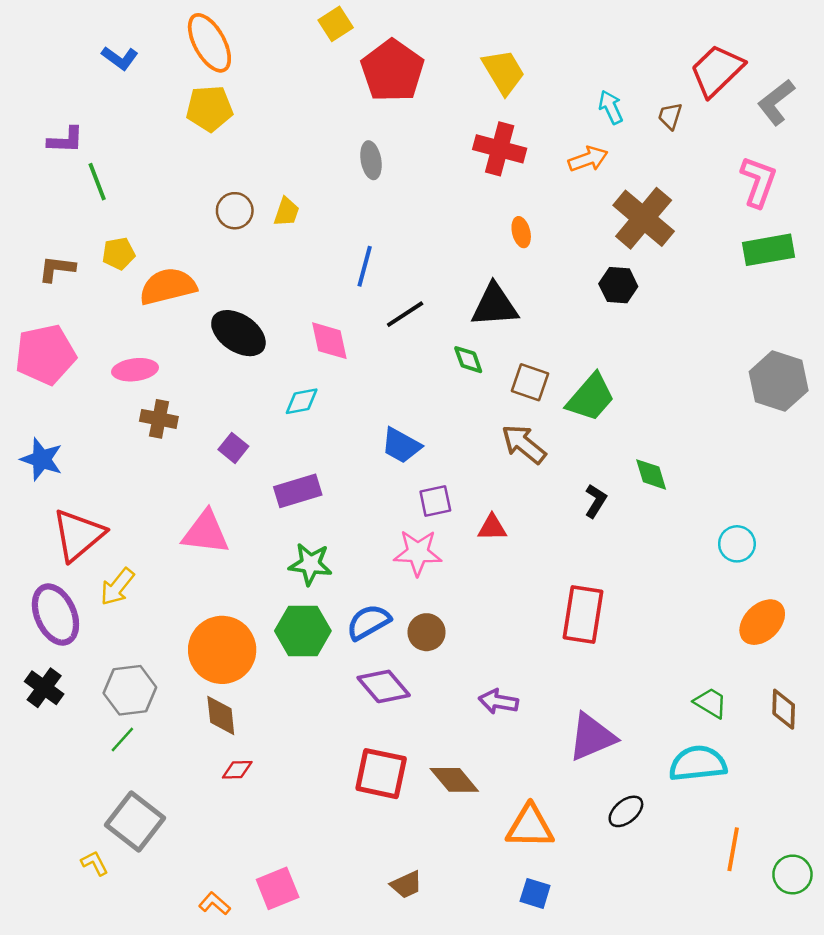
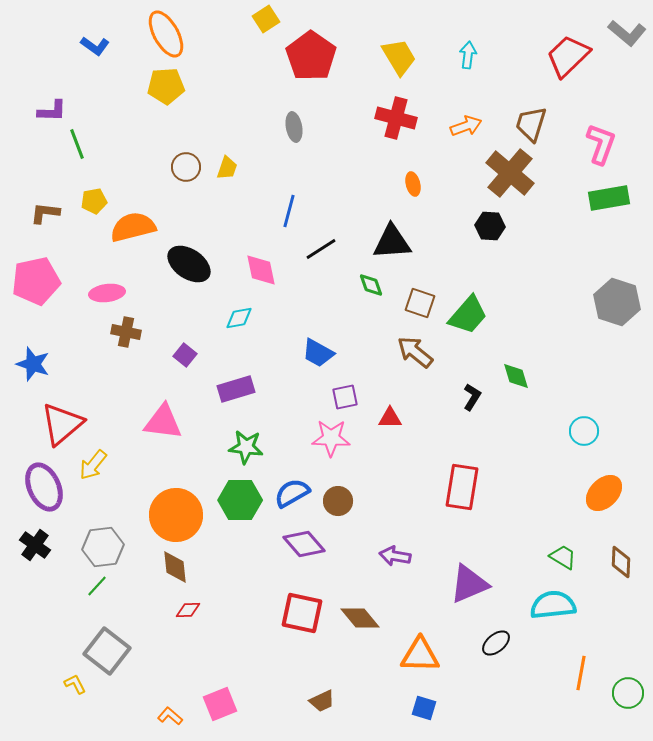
gray L-shape: (776, 102) -> (627, 33), moved, turned -102
cyan arrow: (611, 107) -> (468, 55), moved, turned 32
brown trapezoid: (670, 116) -> (531, 124), moved, size x1.6

